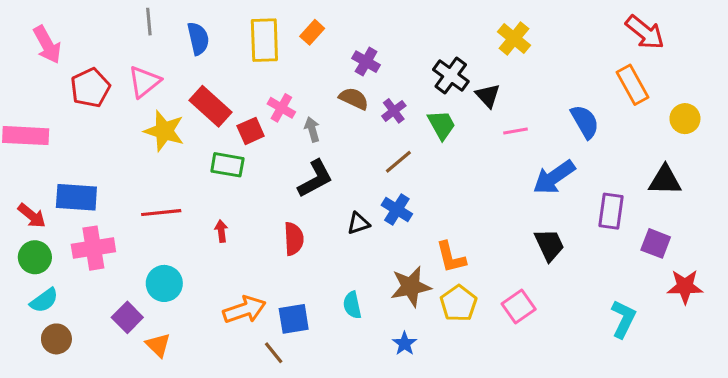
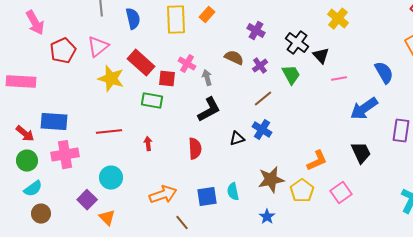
purple cross: (366, 62) -> (256, 31), moved
red square: (251, 131) -> (167, 79), turned 30
orange L-shape: (451, 257) -> (317, 161), moved, turned -100
blue square: (294, 319) -> (207, 197), moved

